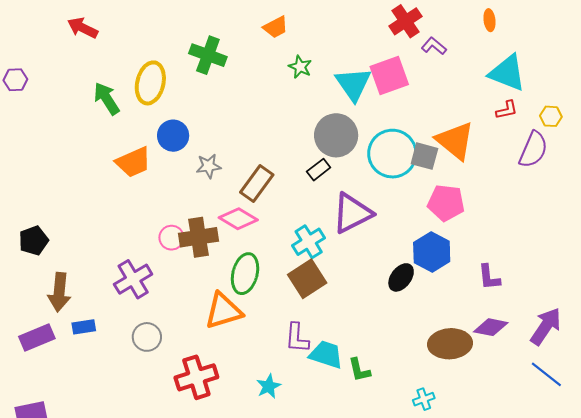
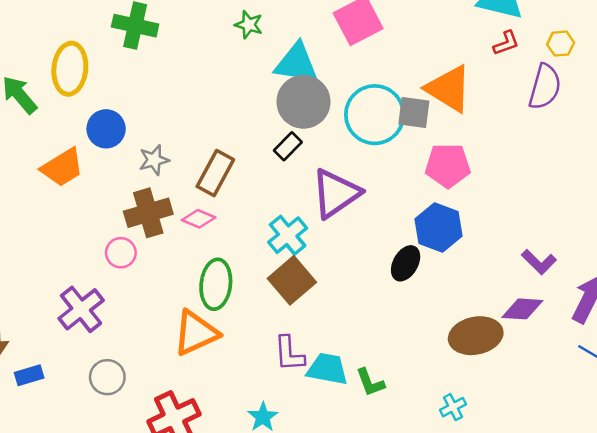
cyan triangle: (353, 84) -> (297, 63), moved, turned -39
pink diamond: (238, 219) -> (199, 219), size x0.7
brown cross: (198, 237) -> (148, 213), moved
purple L-shape: (489, 277) -> (539, 262), moved, turned -32

